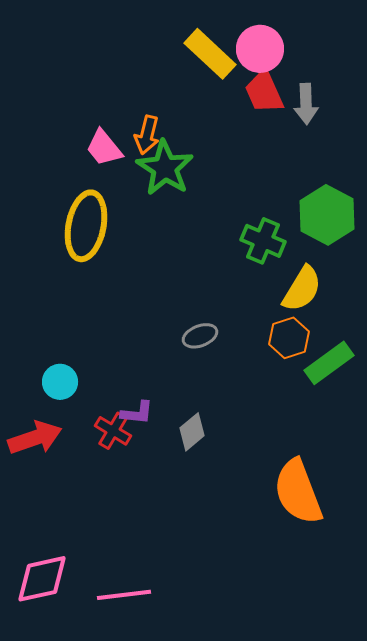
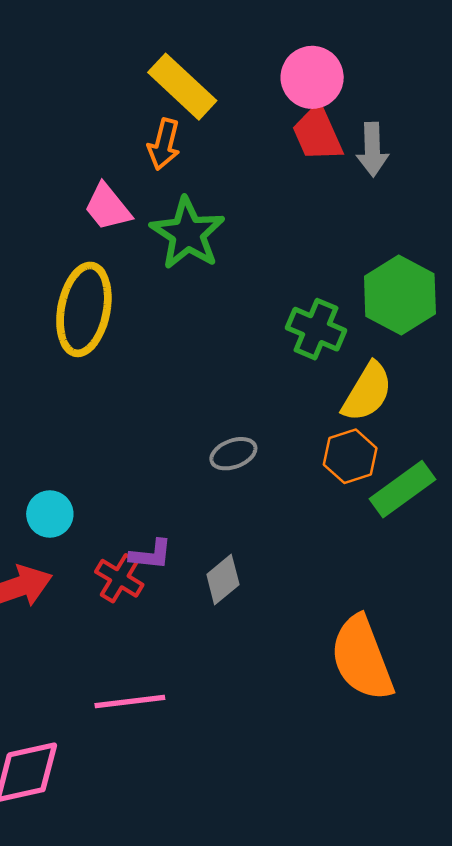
yellow rectangle: (210, 54) -> (182, 87), moved
orange arrow: (147, 135) -> (164, 144), moved
pink line: (124, 595) -> (130, 701), moved

